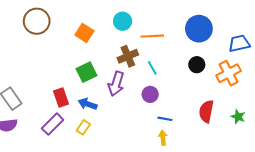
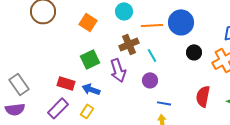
blue circle: (199, 29) -> (181, 22), moved
purple arrow: (116, 84) -> (118, 70), turned -35
red rectangle: (61, 98) -> (66, 83), turned -54

